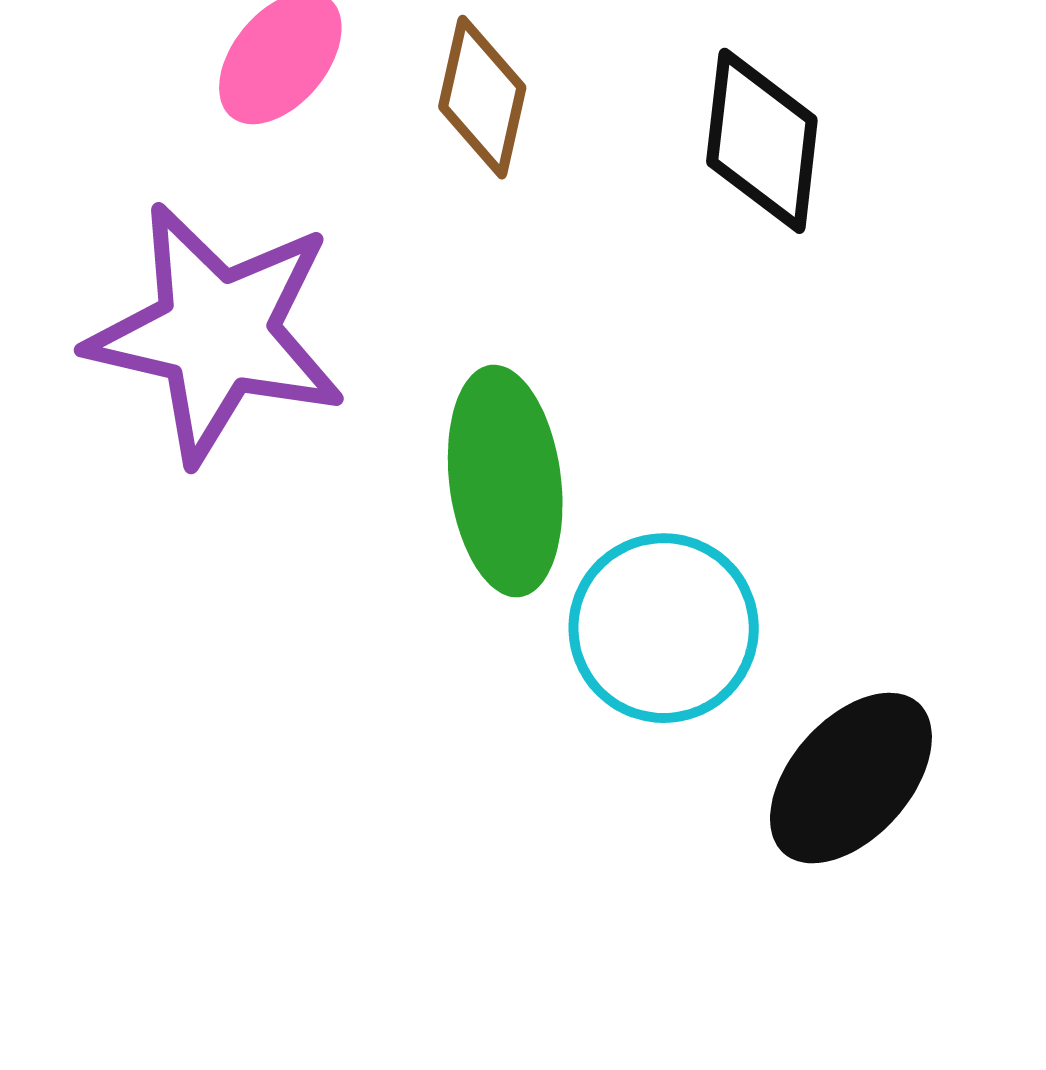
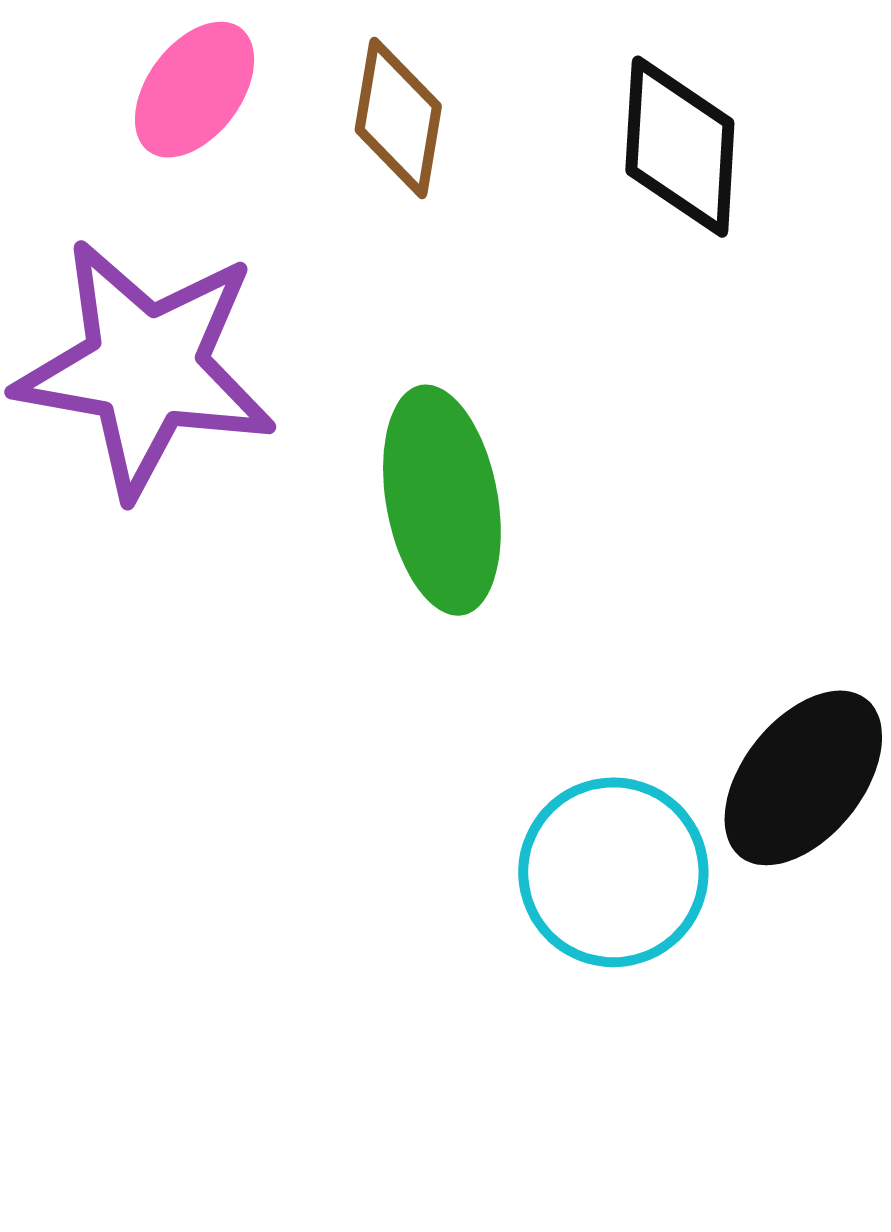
cyan circle: (664, 628) -> (613, 872), moved

